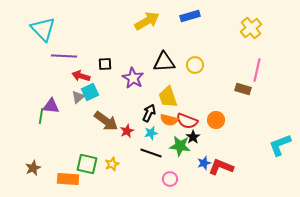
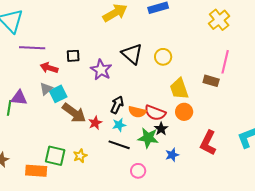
black triangle: (164, 62) -> (132, 54), turned 45
cyan square: (90, 92) -> (58, 94), moved
yellow trapezoid: (168, 97) -> (179, 89), moved
red L-shape: (221, 167) -> (208, 143), moved, turned -85

